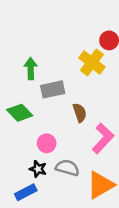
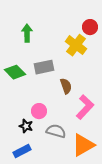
green arrow: (31, 69) -> (27, 33), moved
green diamond: (20, 113) -> (15, 72), moved
black star: (38, 169) -> (26, 126), moved

